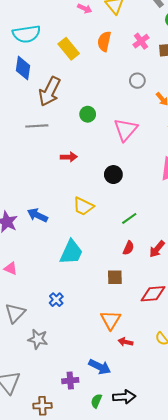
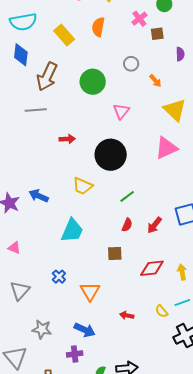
pink cross: (141, 41) -> (139, 19), moved
green circle: (88, 114) -> (93, 82), moved, size x1.6
pink triangle: (126, 130) -> (121, 111), size x0.7
black circle: (113, 175) -> (111, 155), size x1.8
orange triangle: (111, 320) -> (90, 291), moved
gray star: (38, 339) -> (42, 329), moved
blue arrow: (100, 367) -> (85, 330), moved

